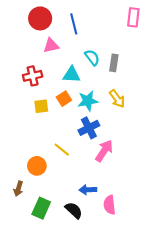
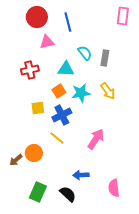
yellow square: (41, 106) -> (38, 108), moved
blue cross: (89, 128) -> (62, 115), moved
brown arrow: (18, 189) -> (16, 160), moved, turned 32
pink semicircle: (110, 205) -> (114, 188), moved

